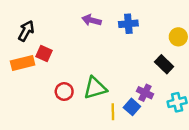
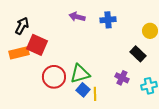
red square: (44, 53) -> (37, 45), size x1.5
red circle: (64, 92) -> (54, 77), size x1.5
blue square: (132, 107) -> (83, 90), moved

